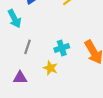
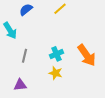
yellow star: (50, 68) -> (56, 73), moved

